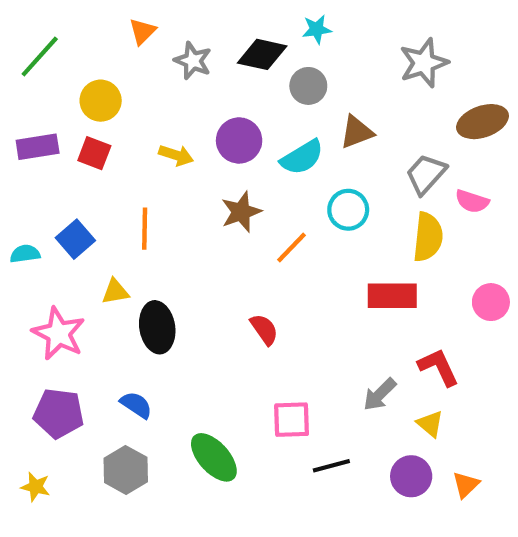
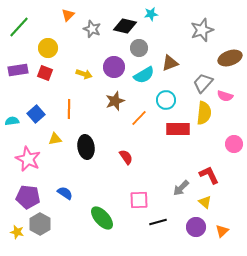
gray circle: (308, 86) -> (139, 48), moved
red rectangle: (392, 296) -> (178, 129), moved
black ellipse: (157, 327) -> (86, 147), moved
gray hexagon: (126, 470) -> (40, 224), moved

